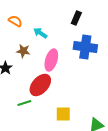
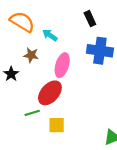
black rectangle: (76, 18) -> (90, 19), turned -48
orange semicircle: (15, 21) -> (22, 22), size x1.6
yellow square: (63, 114) -> (57, 125), moved

